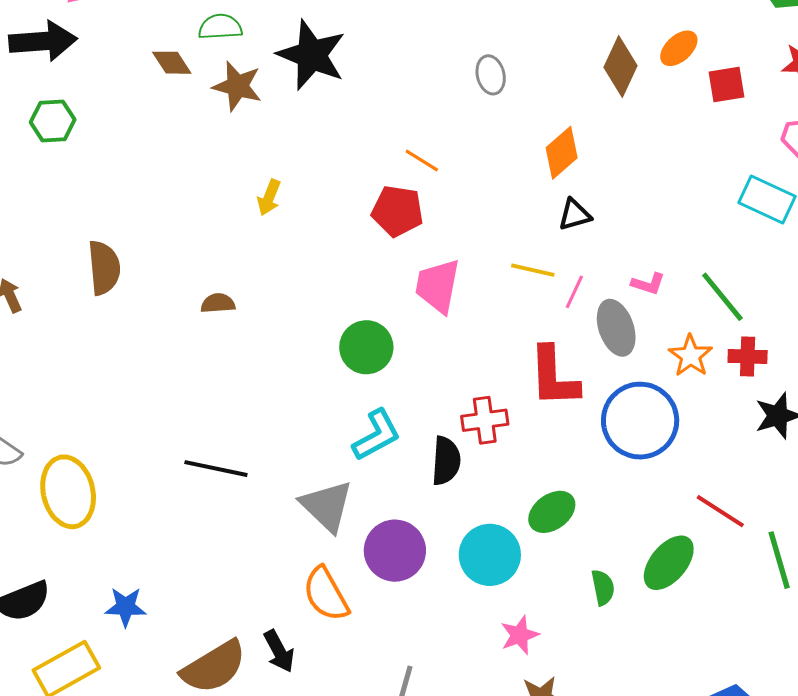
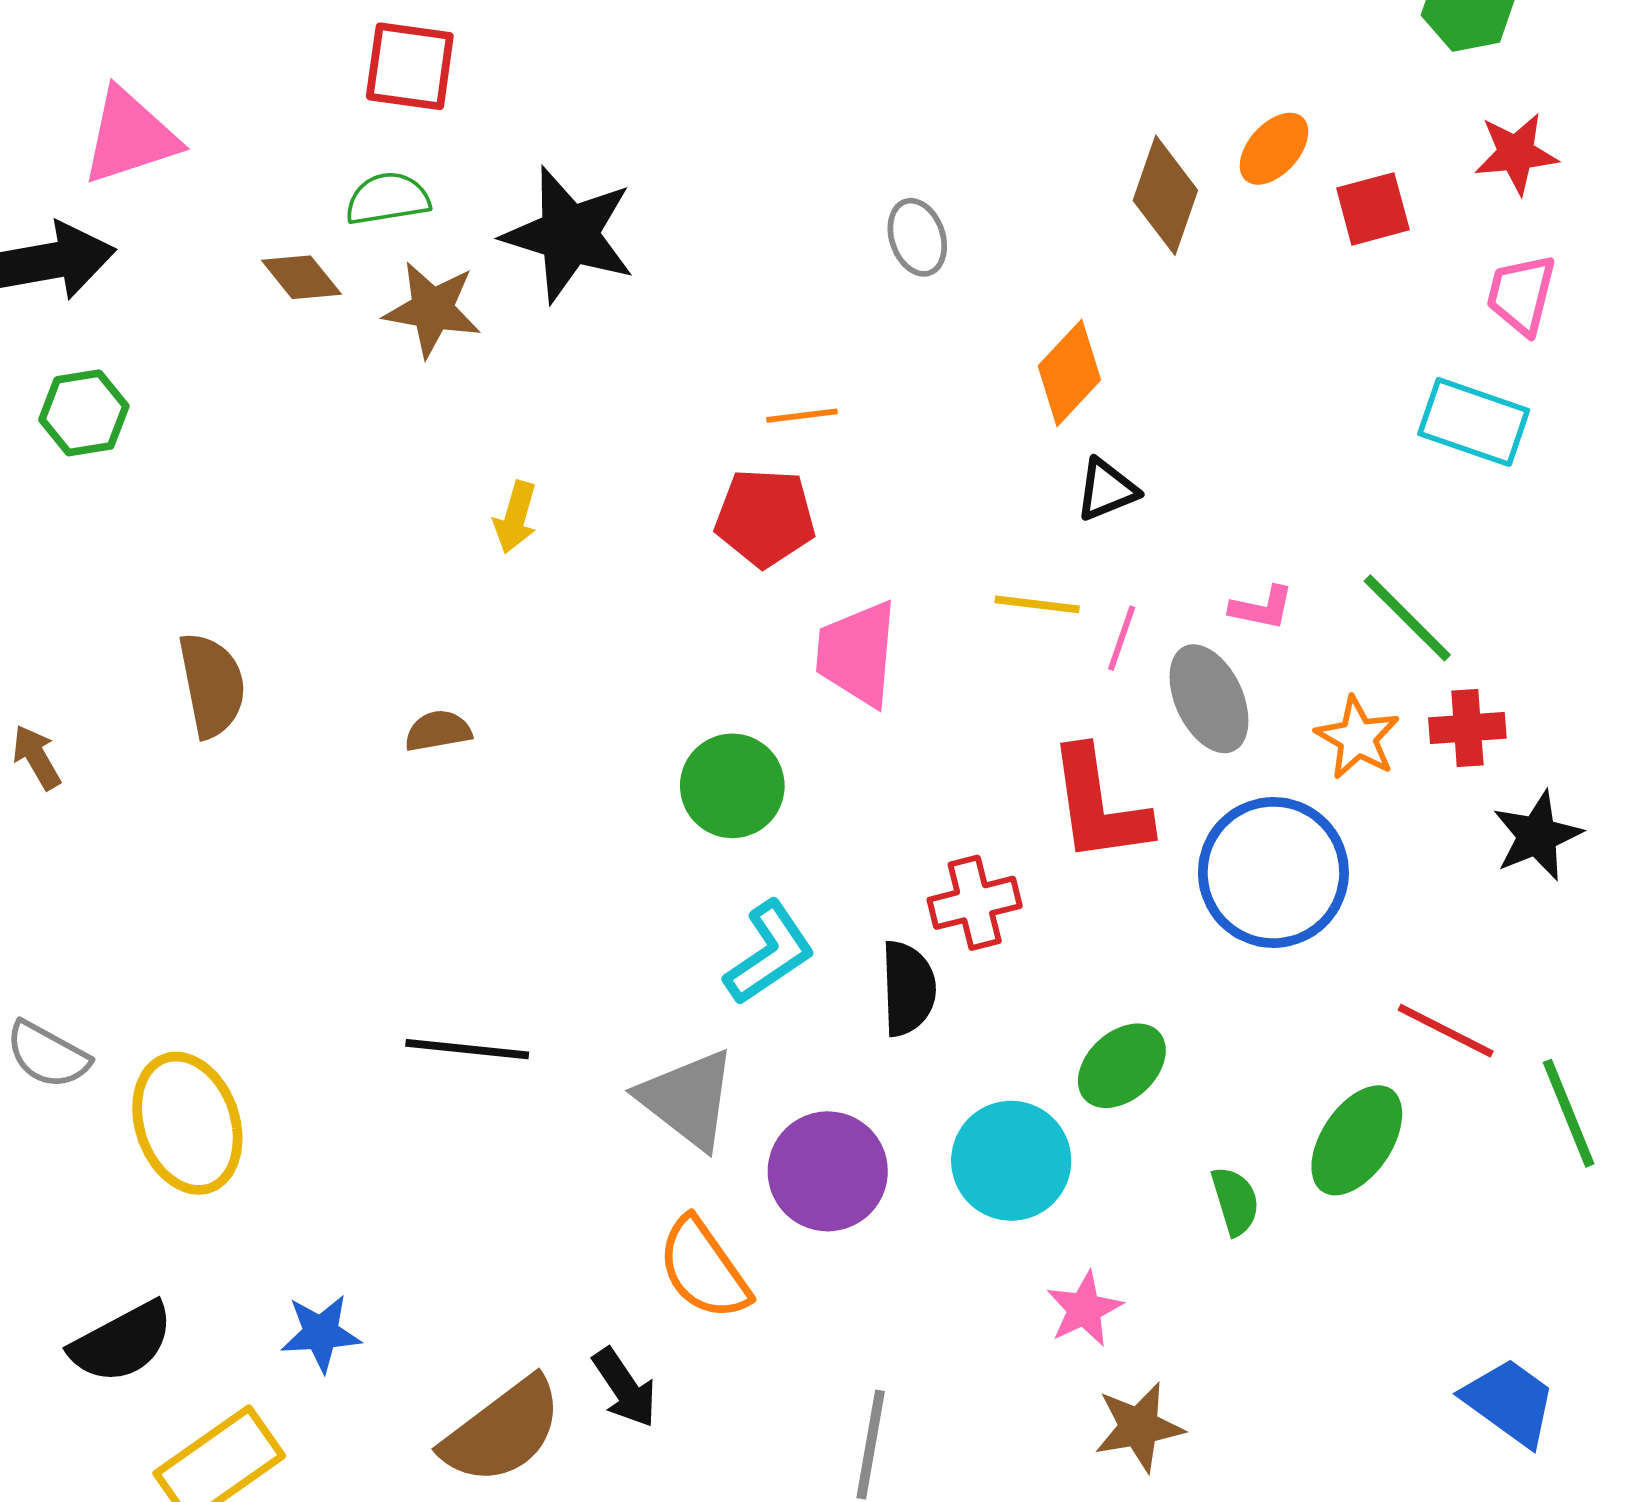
orange line: (422, 161) -> (802, 416), turned -33

